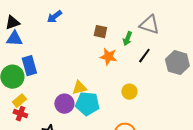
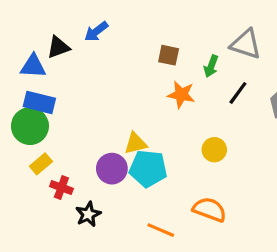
black triangle: (12, 23) -> (58, 47), moved
blue rectangle: (29, 66) -> (39, 102), moved, turned -60
red cross: (20, 114) -> (61, 187), moved

